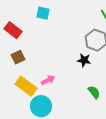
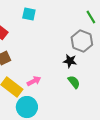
green semicircle: (94, 92) -> (74, 82), moved

